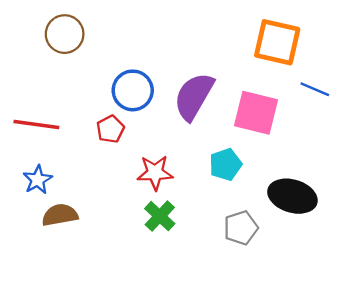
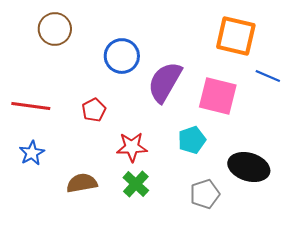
blue circle: (133, 90) -> (122, 56), moved
brown semicircle: (60, 215) -> (82, 183), moved

